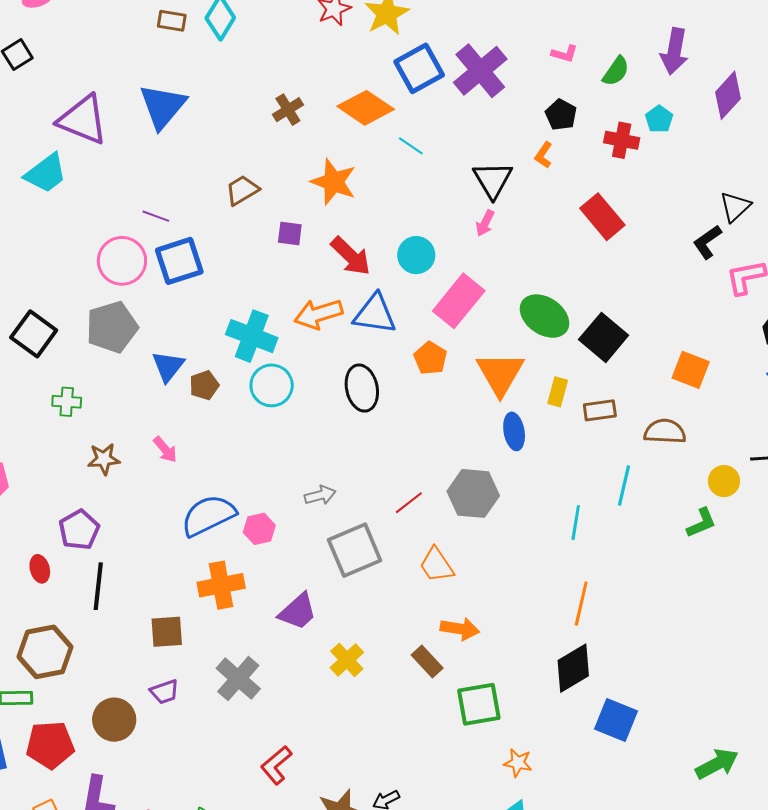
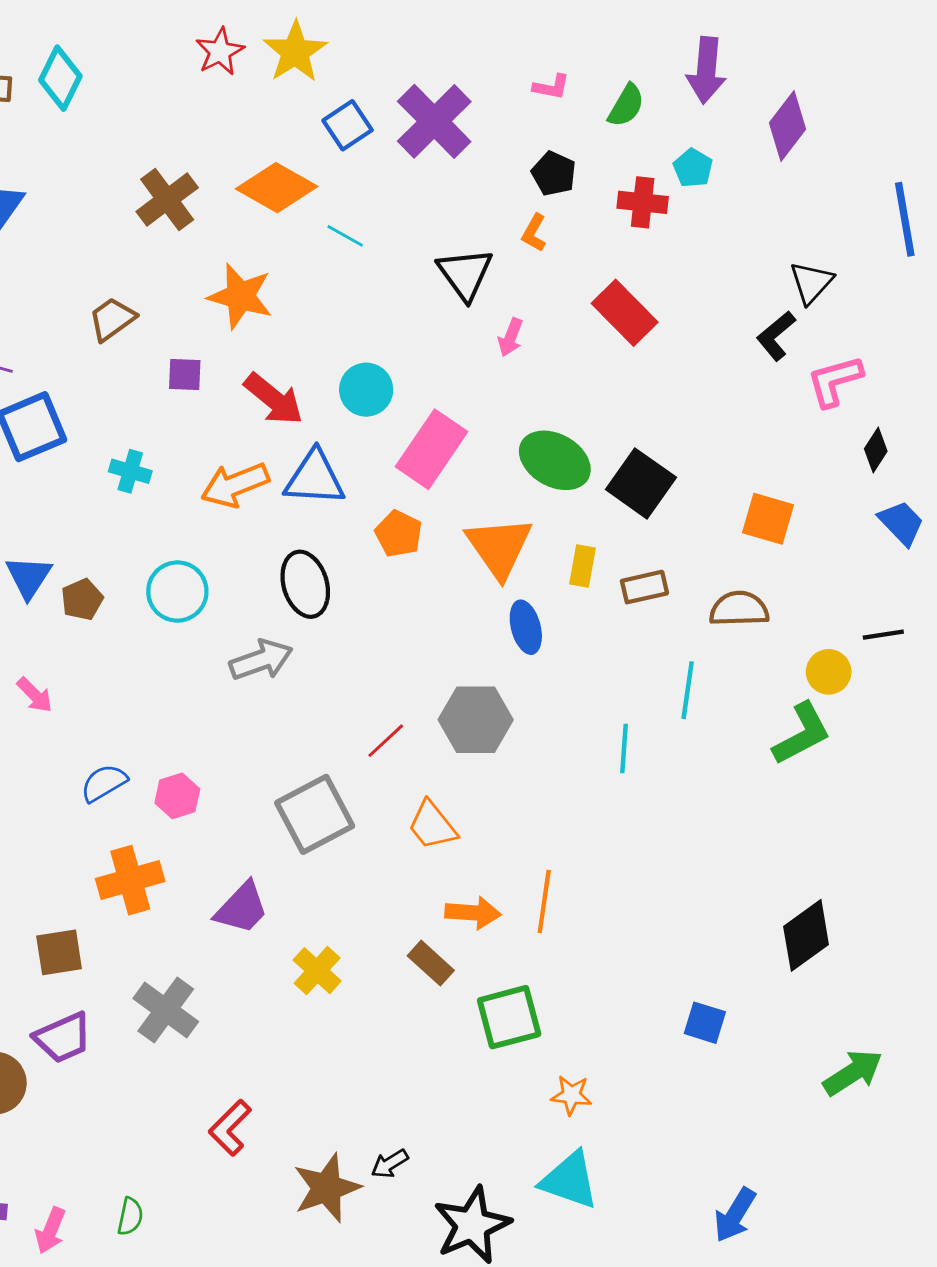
blue square: (419, 68) -> (348, 125), size x0.7
brown cross: (288, 110) -> (167, 200), size x1.4
pink arrow: (485, 223) -> (511, 337), moved
cyan cross: (252, 336) -> (130, 471), moved, size x0.6
gray arrow: (320, 495) -> (261, 660), moved, size x1.4
blue semicircle: (208, 515) -> (104, 783), size x0.6
green L-shape: (701, 523) -> (802, 734), size x1.4
orange line: (581, 604) -> (544, 902), moved
black diamond: (573, 668) -> (806, 935), moved
purple trapezoid: (164, 692) -> (63, 1038), size x1.4
blue square: (616, 720) -> (705, 1023), size x0.7

